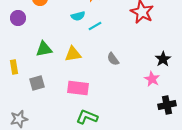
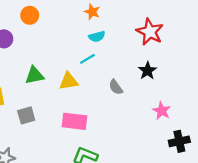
cyan semicircle: (78, 16) -> (97, 37), moved
cyan line: (95, 26) -> (87, 59), moved
black star: (163, 59) -> (148, 71), moved

